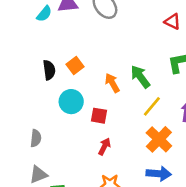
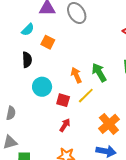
cyan semicircle: (44, 14) -> (28, 30), moved
orange square: (75, 65) -> (48, 42), moved, turned -32
yellow line: (152, 106) -> (86, 96), moved

